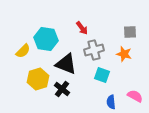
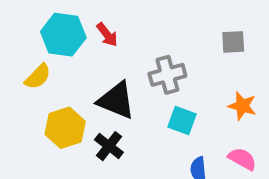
red arrow: (82, 28) -> (107, 35), moved
cyan hexagon: (46, 39) -> (63, 35), moved
orange star: (124, 54) -> (242, 106), moved

